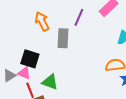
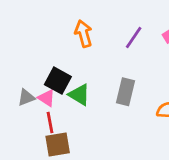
gray rectangle: (63, 38) -> (126, 92), moved
green triangle: (50, 82) -> (79, 95), moved

